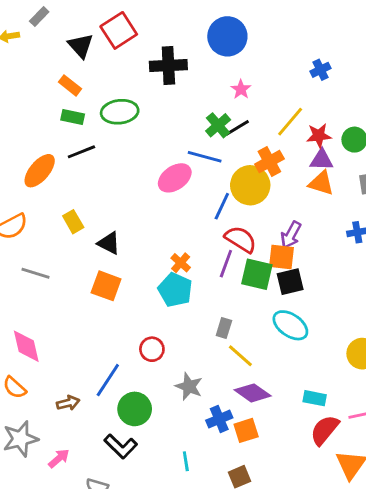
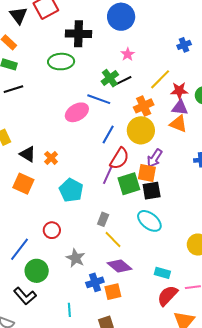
green ellipse: (120, 112) -> (61, 62), moved
yellow circle: (250, 185) -> (141, 130), moved
red semicircle: (241, 239) -> (119, 159), turned 85
orange cross: (181, 263) -> (51, 158), moved
green square: (257, 274) -> (129, 184), turned -35

